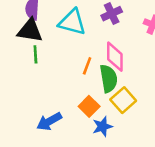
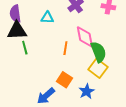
cyan triangle: (72, 22) -> (47, 18), size x0.6
green semicircle: (109, 79) -> (98, 52), moved
orange square: (89, 106) -> (64, 80), moved

